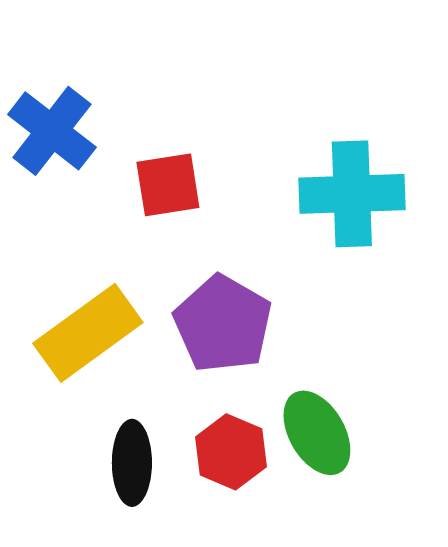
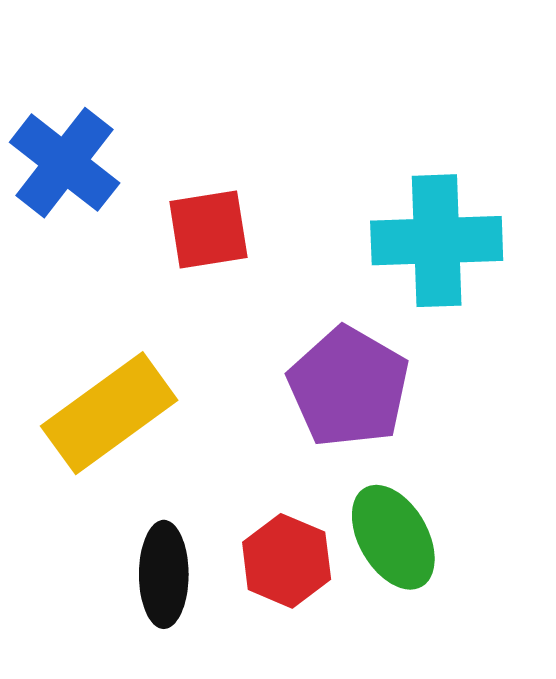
purple pentagon: (223, 324) -> (349, 387), moved

